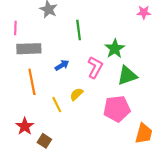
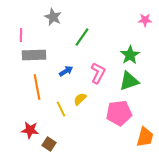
green line: (79, 30) -> (82, 37), turned 42
green star: (115, 49) -> (130, 55), moved
red star: (25, 126) -> (30, 130), turned -30

